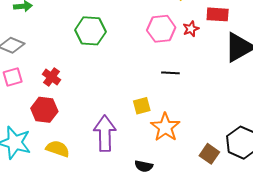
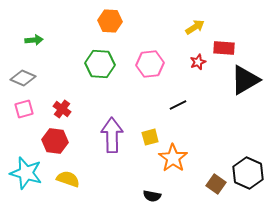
pink hexagon: (161, 29) -> (150, 64), moved
black line: (170, 73) -> (178, 105), turned -30
purple arrow: (105, 133) -> (112, 135), moved

